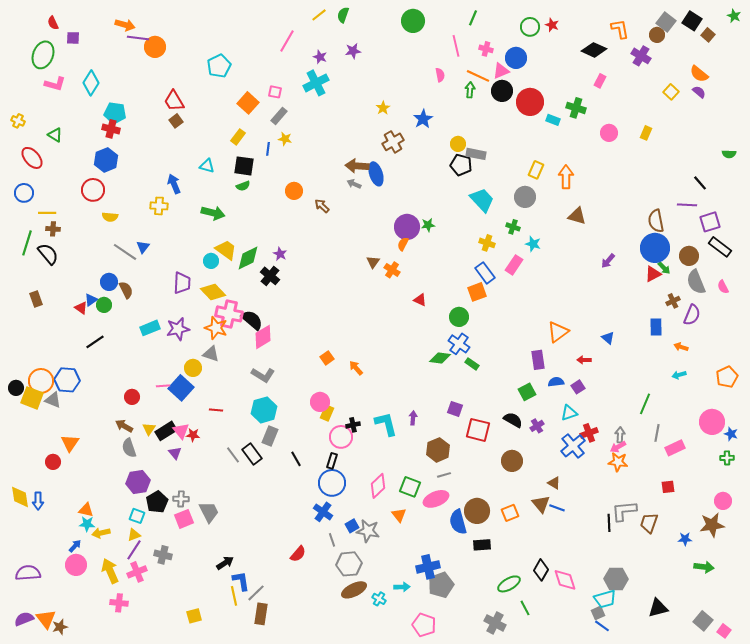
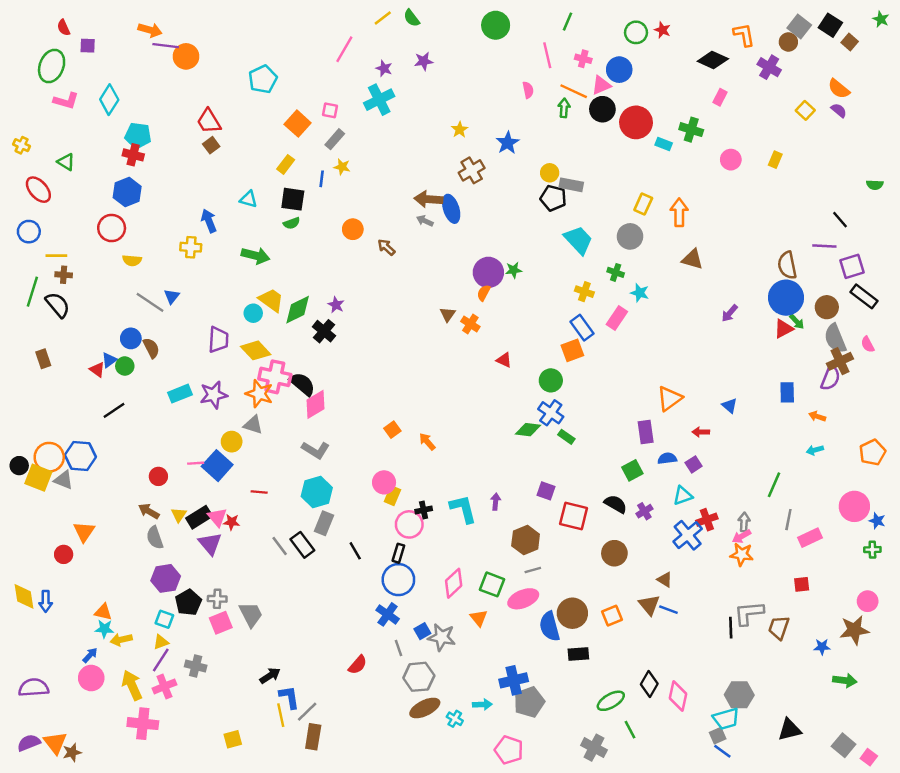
green semicircle: (343, 15) -> (412, 18), turned -56
brown cross: (673, 301) -> (840, 361), moved, size x1.5
purple triangle: (175, 453) -> (210, 544), size x1.5
pink diamond: (565, 580) -> (678, 696), turned 30
pink cross: (119, 603) -> (143, 724), size x1.4

